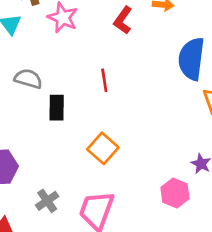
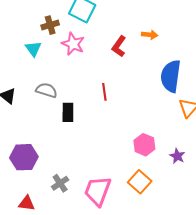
orange square: (103, 148) -> (140, 182), moved
pink hexagon: (175, 193) -> (144, 145), moved

